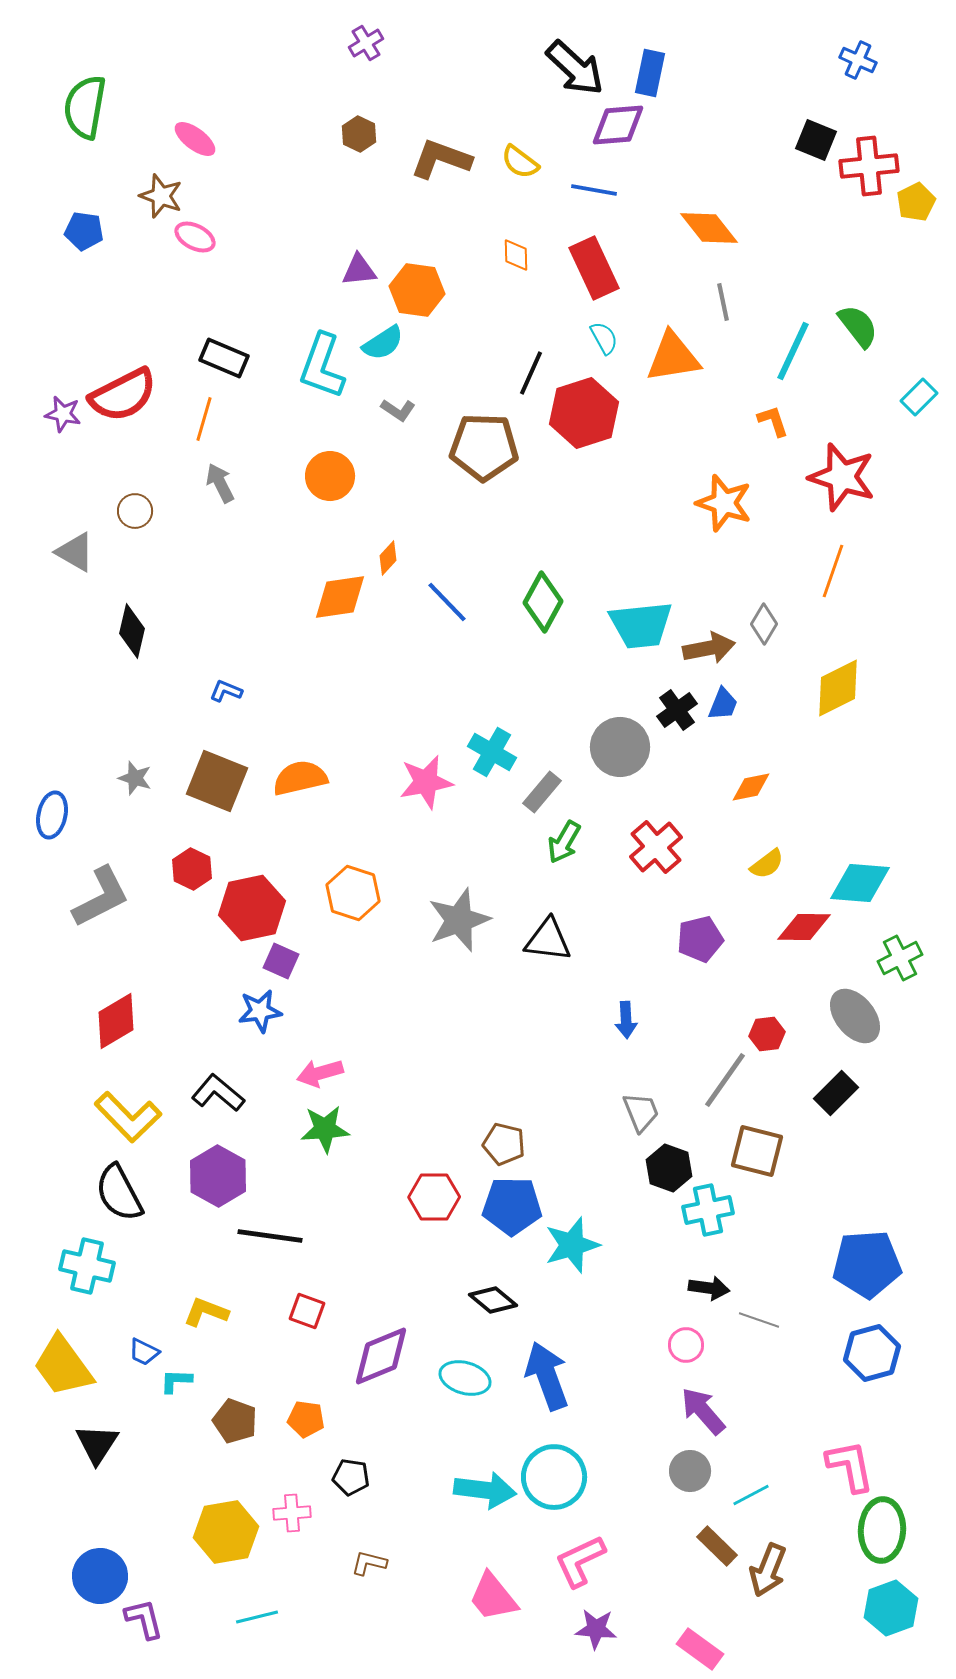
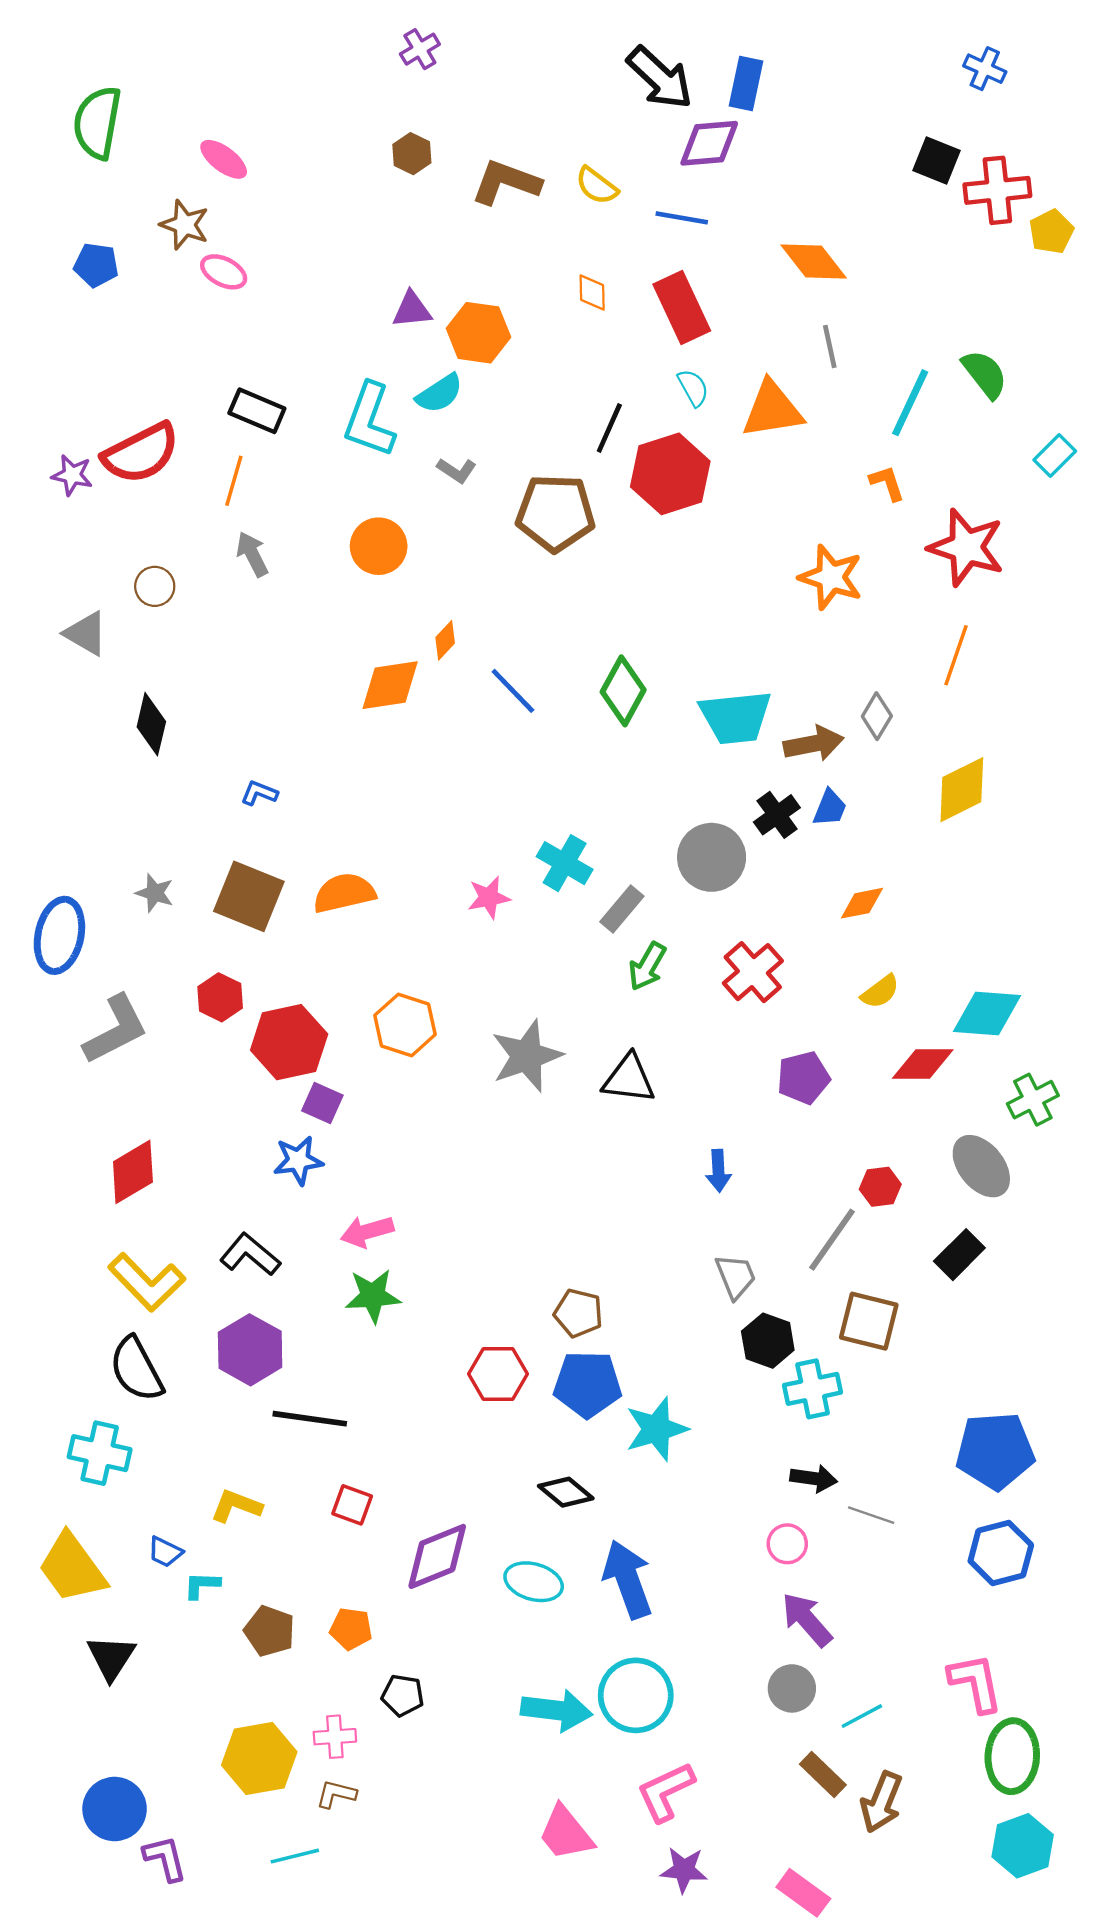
pink star: (426, 782) -> (489, 897), size x0.7
blue ellipse: (52, 815) -> (59, 935), size x1.4
brown L-shape: (369, 1563) -> (336, 1794), moved

